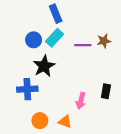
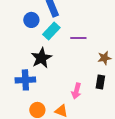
blue circle: (34, 40) -> (31, 20), moved
brown star: (104, 41) -> (104, 58), moved

